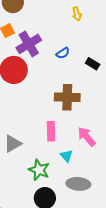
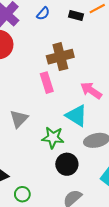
pink rectangle: (51, 131) -> (47, 83), moved
cyan triangle: (66, 156) -> (76, 116), size x1.6

